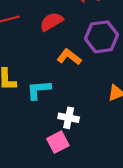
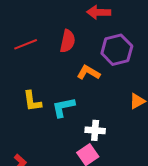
red semicircle: (51, 22) -> (68, 41), turned 140

